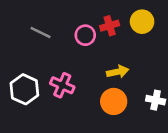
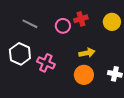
yellow circle: (142, 22) -> (112, 22), moved
white hexagon: (24, 89) -> (20, 54), moved

